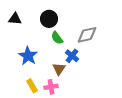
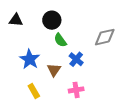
gray diamond: (87, 35) -> (105, 37), moved
brown triangle: (59, 69) -> (54, 70), moved
pink cross: (51, 87) -> (76, 90), moved

